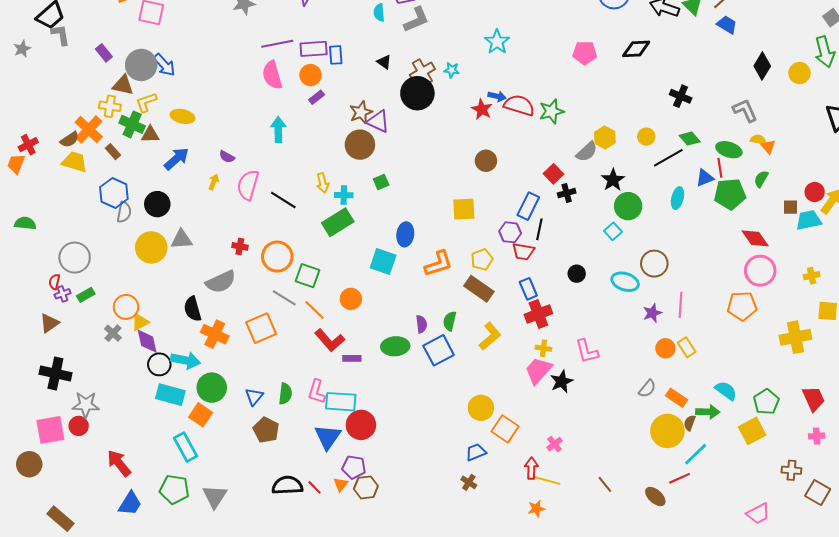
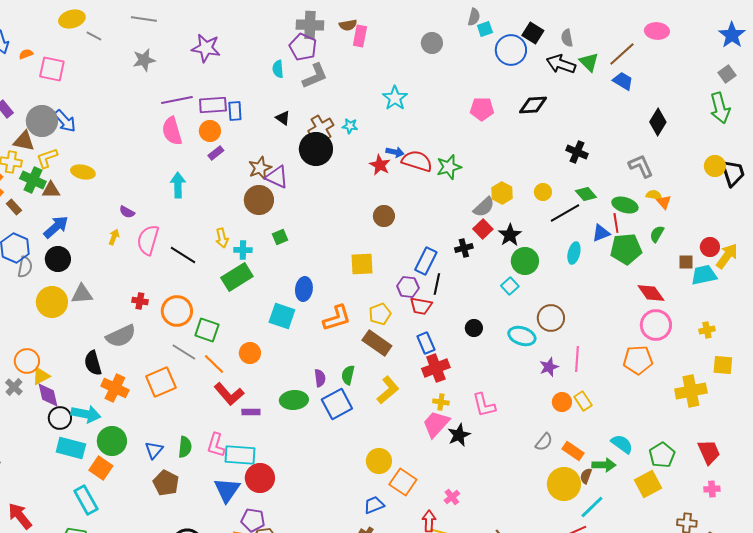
yellow circle: (800, 73) -> (715, 166), moved
blue arrow: (176, 159) -> (56, 227), moved
red square: (553, 174) -> (483, 229), moved

